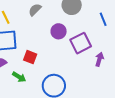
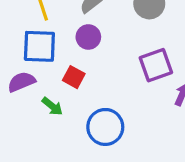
purple circle: (59, 31) -> (88, 37), moved

